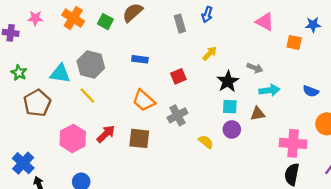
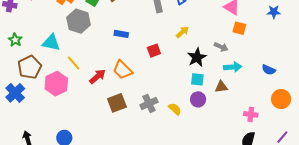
orange square: (294, 42) -> (239, 28), moved
gray hexagon: (91, 64) -> (79, 21), moved
gray cross: (177, 115) -> (149, 103), moved
red arrow: (106, 134) -> (97, 76), moved
pink hexagon: (73, 138) -> (56, 84), moved
brown square: (139, 138) -> (117, 103), turned -30
pink cross: (293, 143) -> (251, 114), size x0.6
blue cross: (23, 163) -> (15, 93), moved

